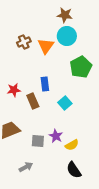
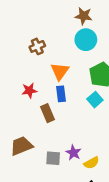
orange triangle: (46, 46) -> (60, 71), moved
red star: (14, 90) -> (29, 91), moved
cyan square: (65, 103) -> (95, 100), moved

